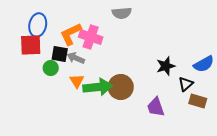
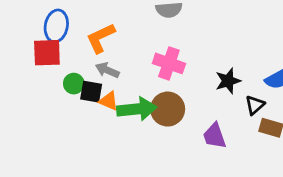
pink cross: (91, 37) -> (169, 63), moved
black square: (60, 54) -> (91, 92), moved
orange triangle: (77, 81) -> (109, 101), turned -35

